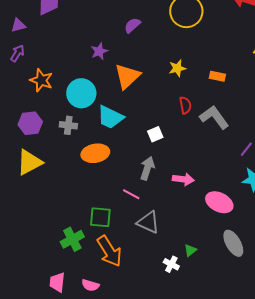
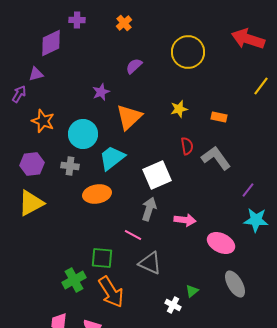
purple triangle: (18, 25) -> (36, 74), moved
cyan trapezoid: (110, 117) -> (112, 158), turned 116
white square: (155, 134) -> (157, 175), size x1.8

